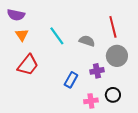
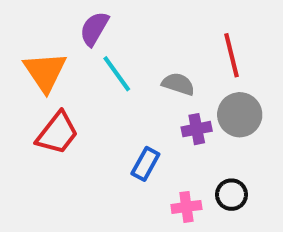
purple semicircle: (16, 15) -> (94, 29), moved, turned 108
orange triangle: (22, 35) -> (45, 72), size x1.6
purple cross: (97, 71) -> (197, 129), moved

